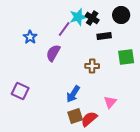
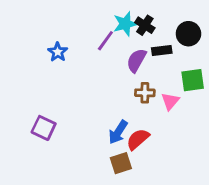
black circle: (121, 15) -> (188, 34), moved
purple semicircle: (53, 53) -> (136, 60), moved
pink triangle: (110, 102) -> (170, 101), moved
red semicircle: (89, 119) -> (138, 139), moved

